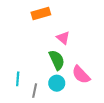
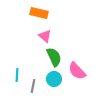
orange rectangle: (41, 14) -> (39, 13), turned 30
pink triangle: (63, 38) -> (45, 36), moved

